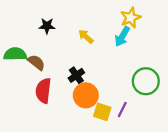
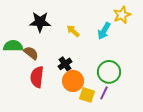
yellow star: (130, 18) -> (122, 15), moved
black star: (47, 26) -> (40, 22), size x1.5
green circle: (146, 81) -> (109, 72), moved

